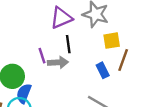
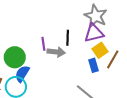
purple triangle: (61, 18) -> (94, 33), moved
yellow square: (112, 41) -> (100, 50), moved, turned -35

